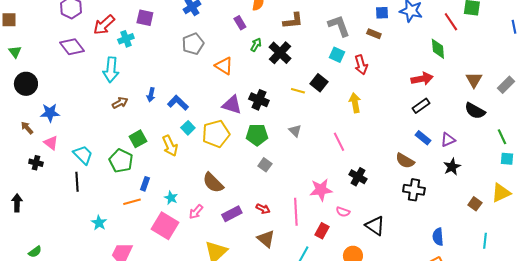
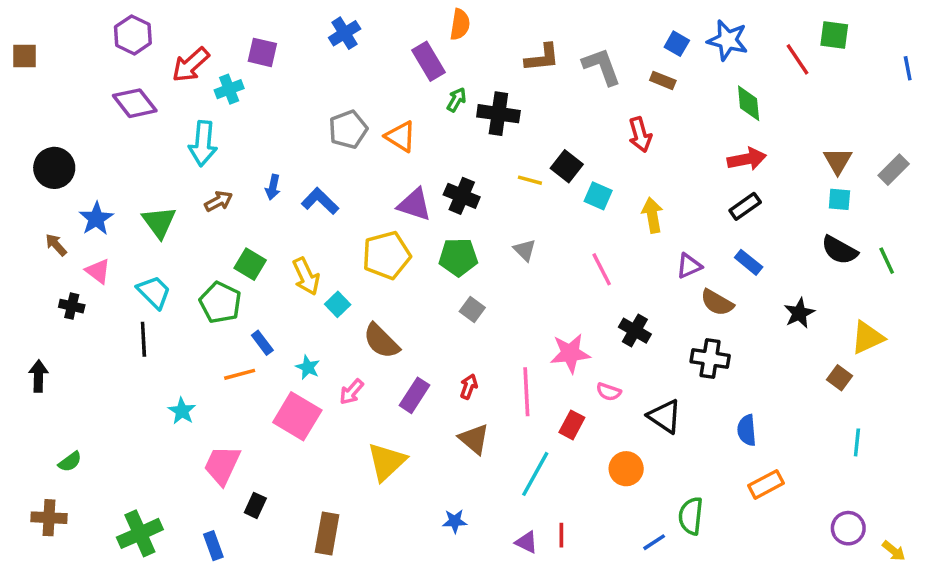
blue square: (382, 13) -> (677, 44), turned 32
brown L-shape: (293, 21) -> (542, 58), moved
purple rectangle: (240, 23) -> (428, 61), size x1.5
gray pentagon: (193, 44) -> (348, 129), moved
green diamond: (438, 49) -> (749, 103), moved
green triangle: (15, 52) -> (159, 222), moved, size x1.5
black cross: (280, 53) -> (498, 114), turned -35
cyan square: (337, 55) -> (598, 196), moved
yellow arrow: (355, 103) -> (652, 215), moved
black semicircle: (475, 111) -> (839, 250), moved
blue star: (50, 113) -> (96, 219), turned -30
cyan square: (188, 128) -> (338, 304), moved
green square: (138, 139) -> (250, 264), turned -30
purple triangle: (448, 140) -> (689, 266), moved
cyan square: (507, 159) -> (839, 199), moved
blue rectangle: (145, 184) -> (262, 343), turned -56
black cross: (414, 190) -> (710, 359), moved
yellow triangle: (501, 193) -> (867, 338), moved
red arrow: (263, 209) -> (469, 387), turned -96
purple rectangle: (232, 214) -> (414, 395), turned -30
blue semicircle: (438, 237) -> (747, 430), moved

